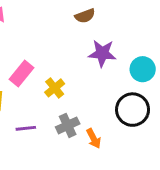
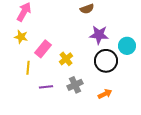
black circle: (133, 110) -> (106, 61), moved
orange arrow: (94, 138) -> (105, 94), moved, turned -88

